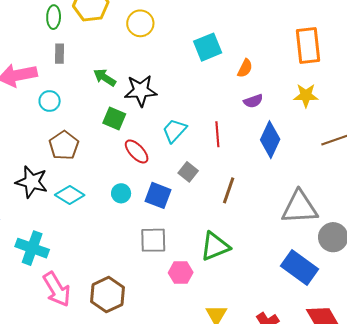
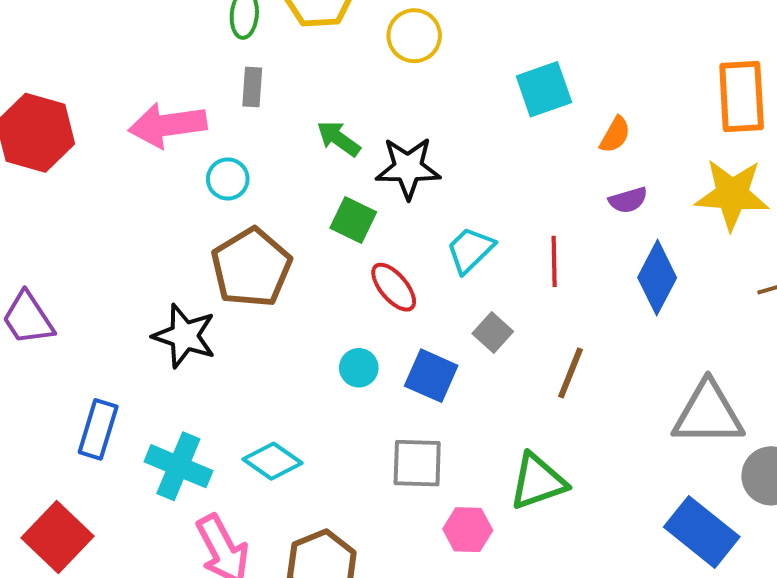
yellow star: (306, 95) -> (732, 194), size x1.5
brown pentagon: (64, 145) -> (251, 268), size x1.4
cyan diamond: (70, 195) -> (272, 461), moved

